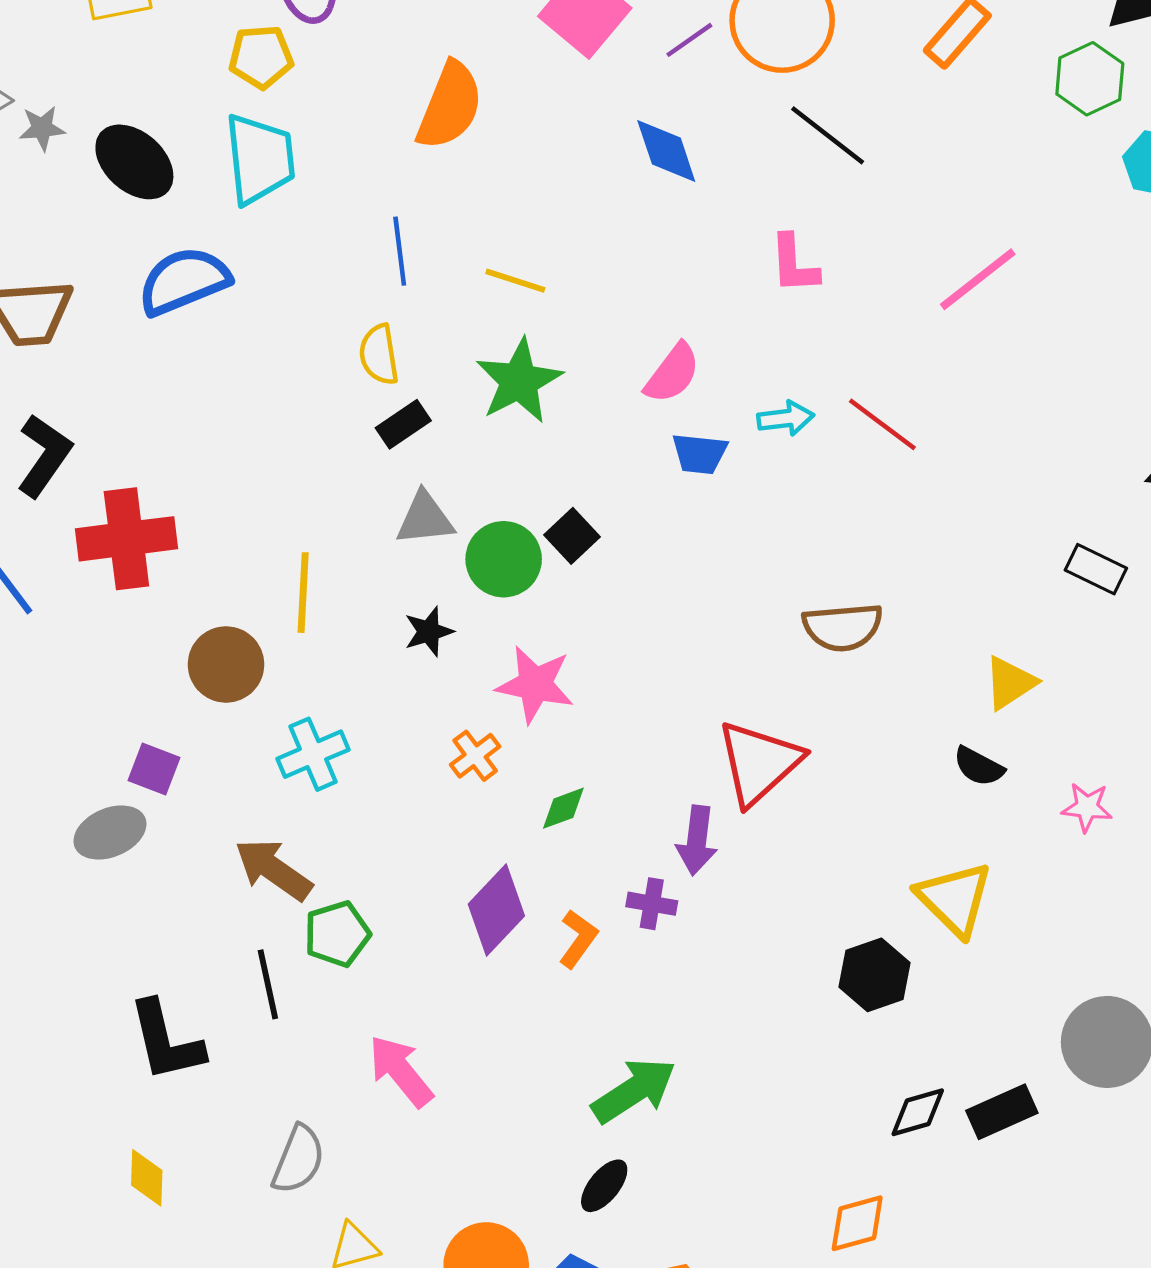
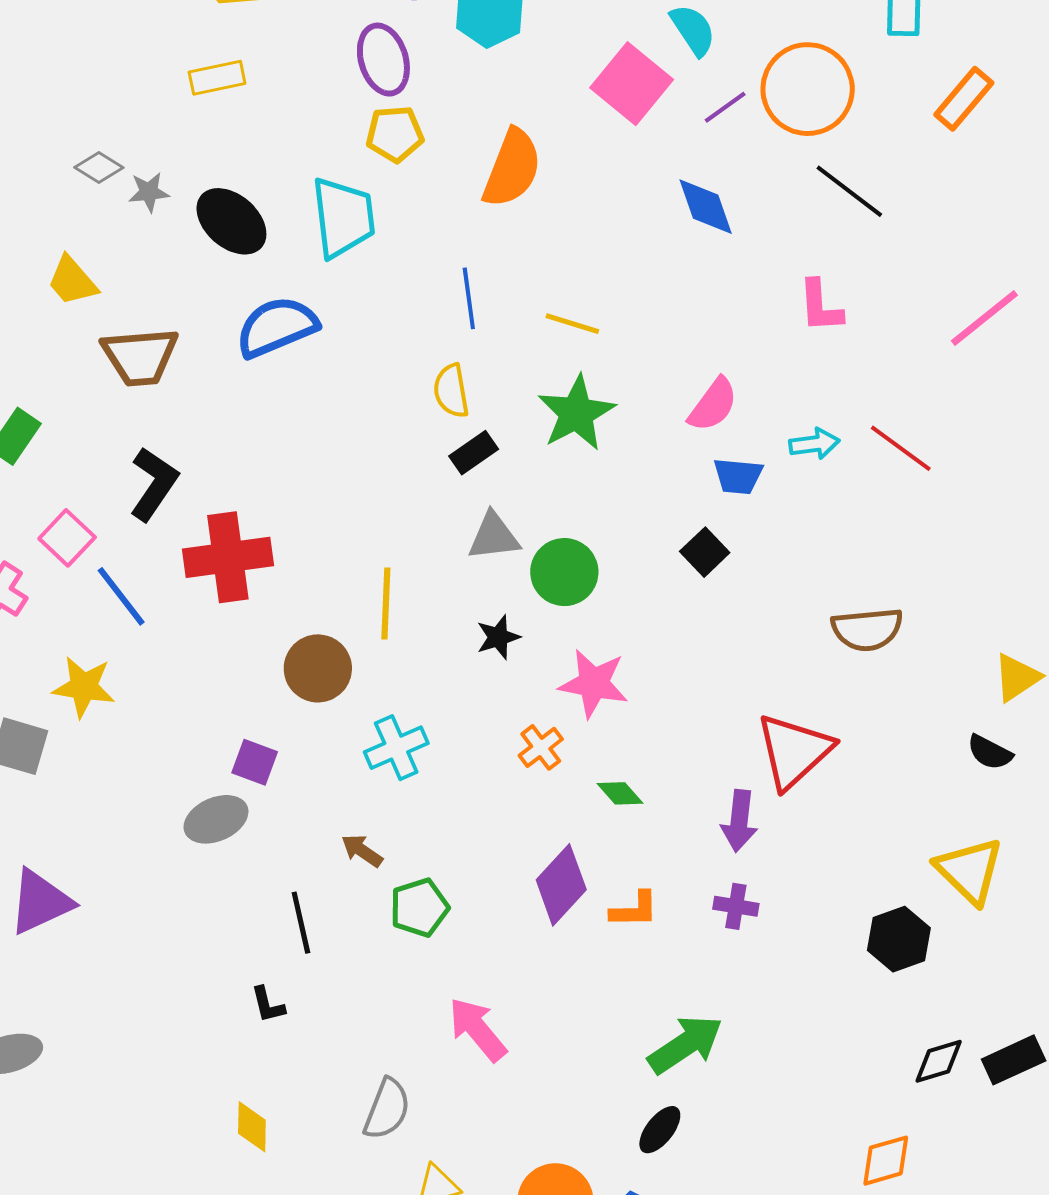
yellow pentagon: (261, 57) -> (395, 134), moved
black square: (572, 536) -> (705, 552), moved
green diamond: (563, 808) -> (620, 793), turned 69
brown arrow: (273, 869) -> (362, 851), size x0.6
purple cross: (652, 904) -> (736, 906), moved
orange L-shape: (578, 939) -> (634, 910), turned 54
black line: (268, 984) -> (301, 923), moved
black L-shape: (166, 1041) -> (268, 1005), size x0.5

